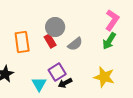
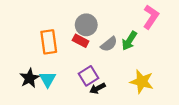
red rectangle: (50, 41) -> (81, 41), turned -32
green arrow: (109, 41) -> (129, 41), moved
cyan triangle: (39, 84) -> (48, 79), moved

